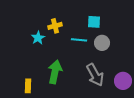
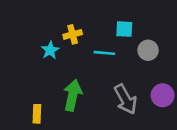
gray circle: (102, 43) -> (148, 50), moved
purple circle: (123, 81) -> (163, 95), moved

